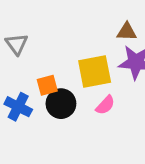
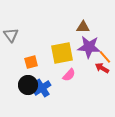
black circle: (61, 104) -> (28, 85), moved
blue cross: (18, 107) -> (42, 88), moved, turned 30

